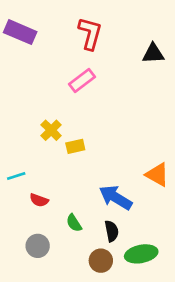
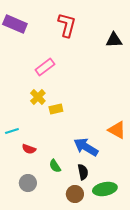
pink rectangle: (82, 81) -> (45, 67), moved

